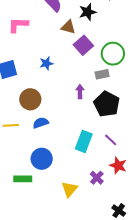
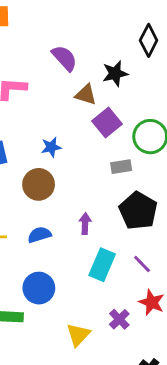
gray rectangle: (102, 74) -> (121, 167), moved
purple arrow: (80, 92) -> (85, 224), moved
brown circle: (30, 99) -> (39, 184), moved

